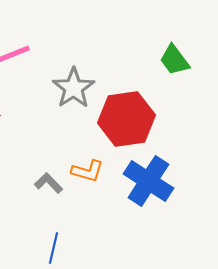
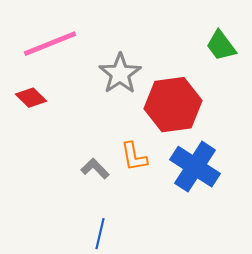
orange L-shape: (87, 171) -> (134, 157), turned 64

